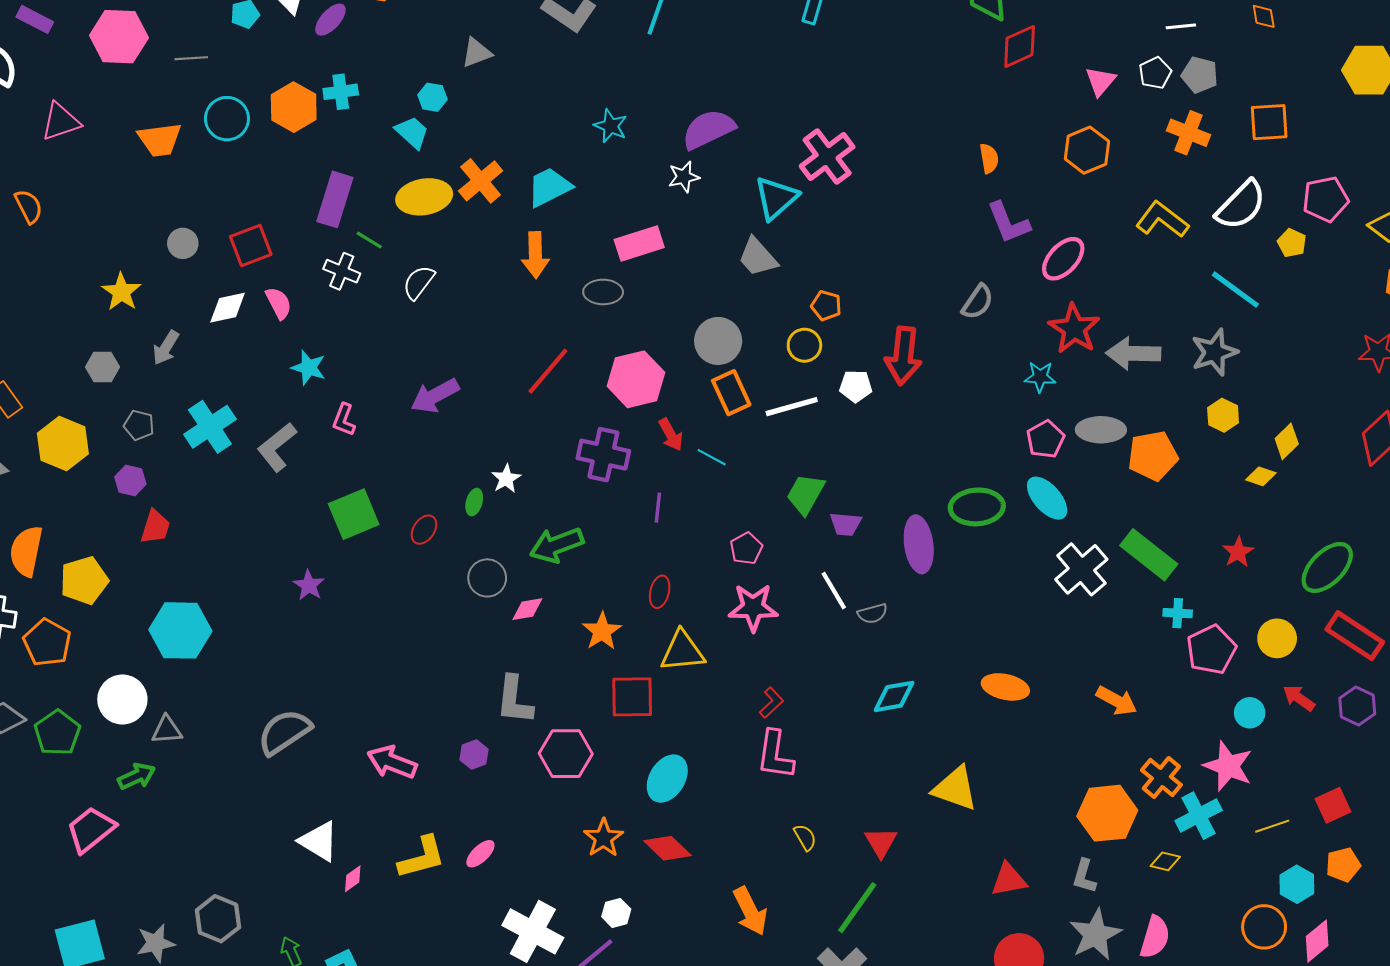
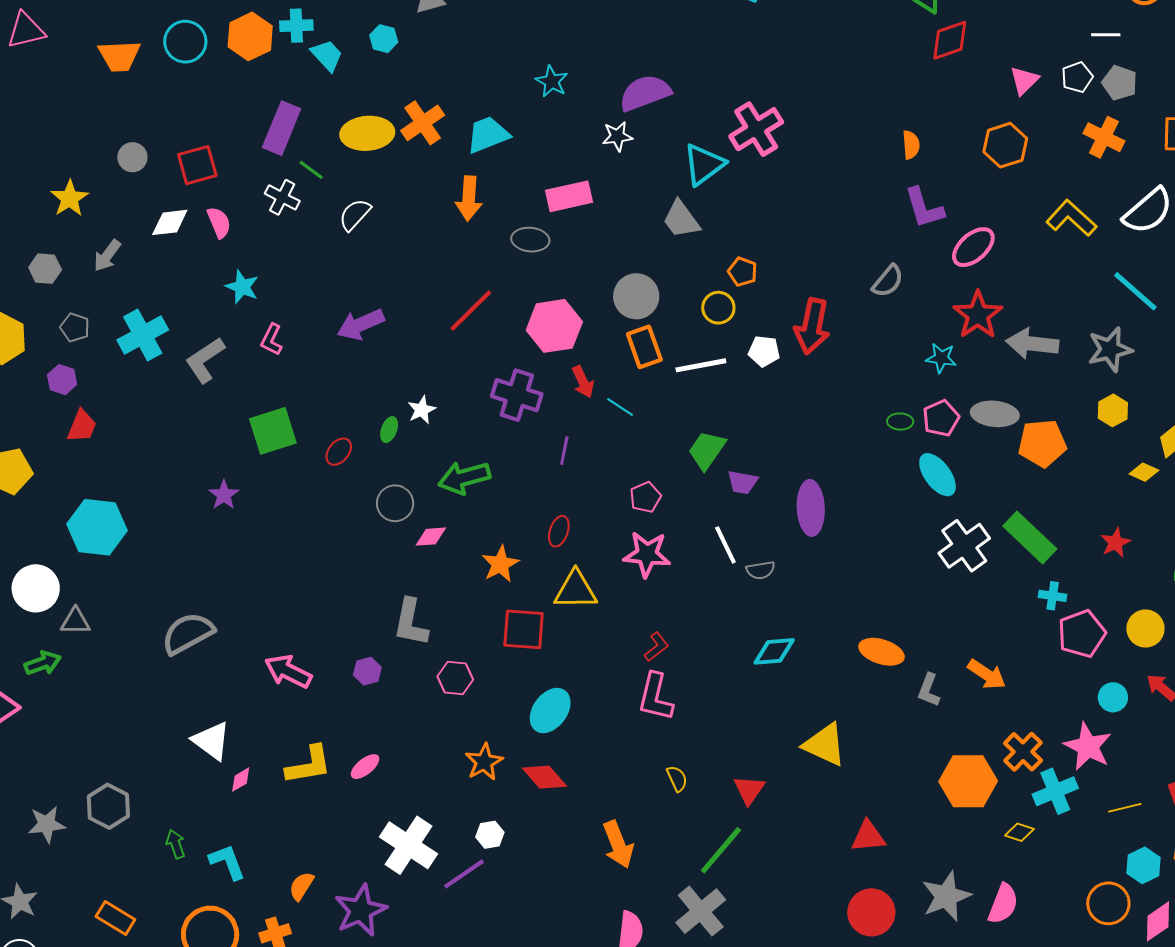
cyan trapezoid: (412, 132) -> (327, 55), moved
green ellipse: (977, 507) -> (900, 422), moved, size x0.5
pink hexagon: (566, 754) -> (455, 678), size x0.7
gray L-shape: (1084, 876) -> (929, 690), moved

